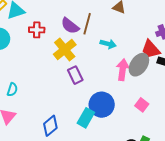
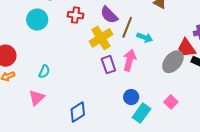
brown line: (87, 24) -> (127, 27), moved
pink arrow: (123, 70) -> (130, 60), moved
blue circle: (102, 105) -> (131, 97), size x0.6
cyan rectangle: (86, 118) -> (142, 113), moved

